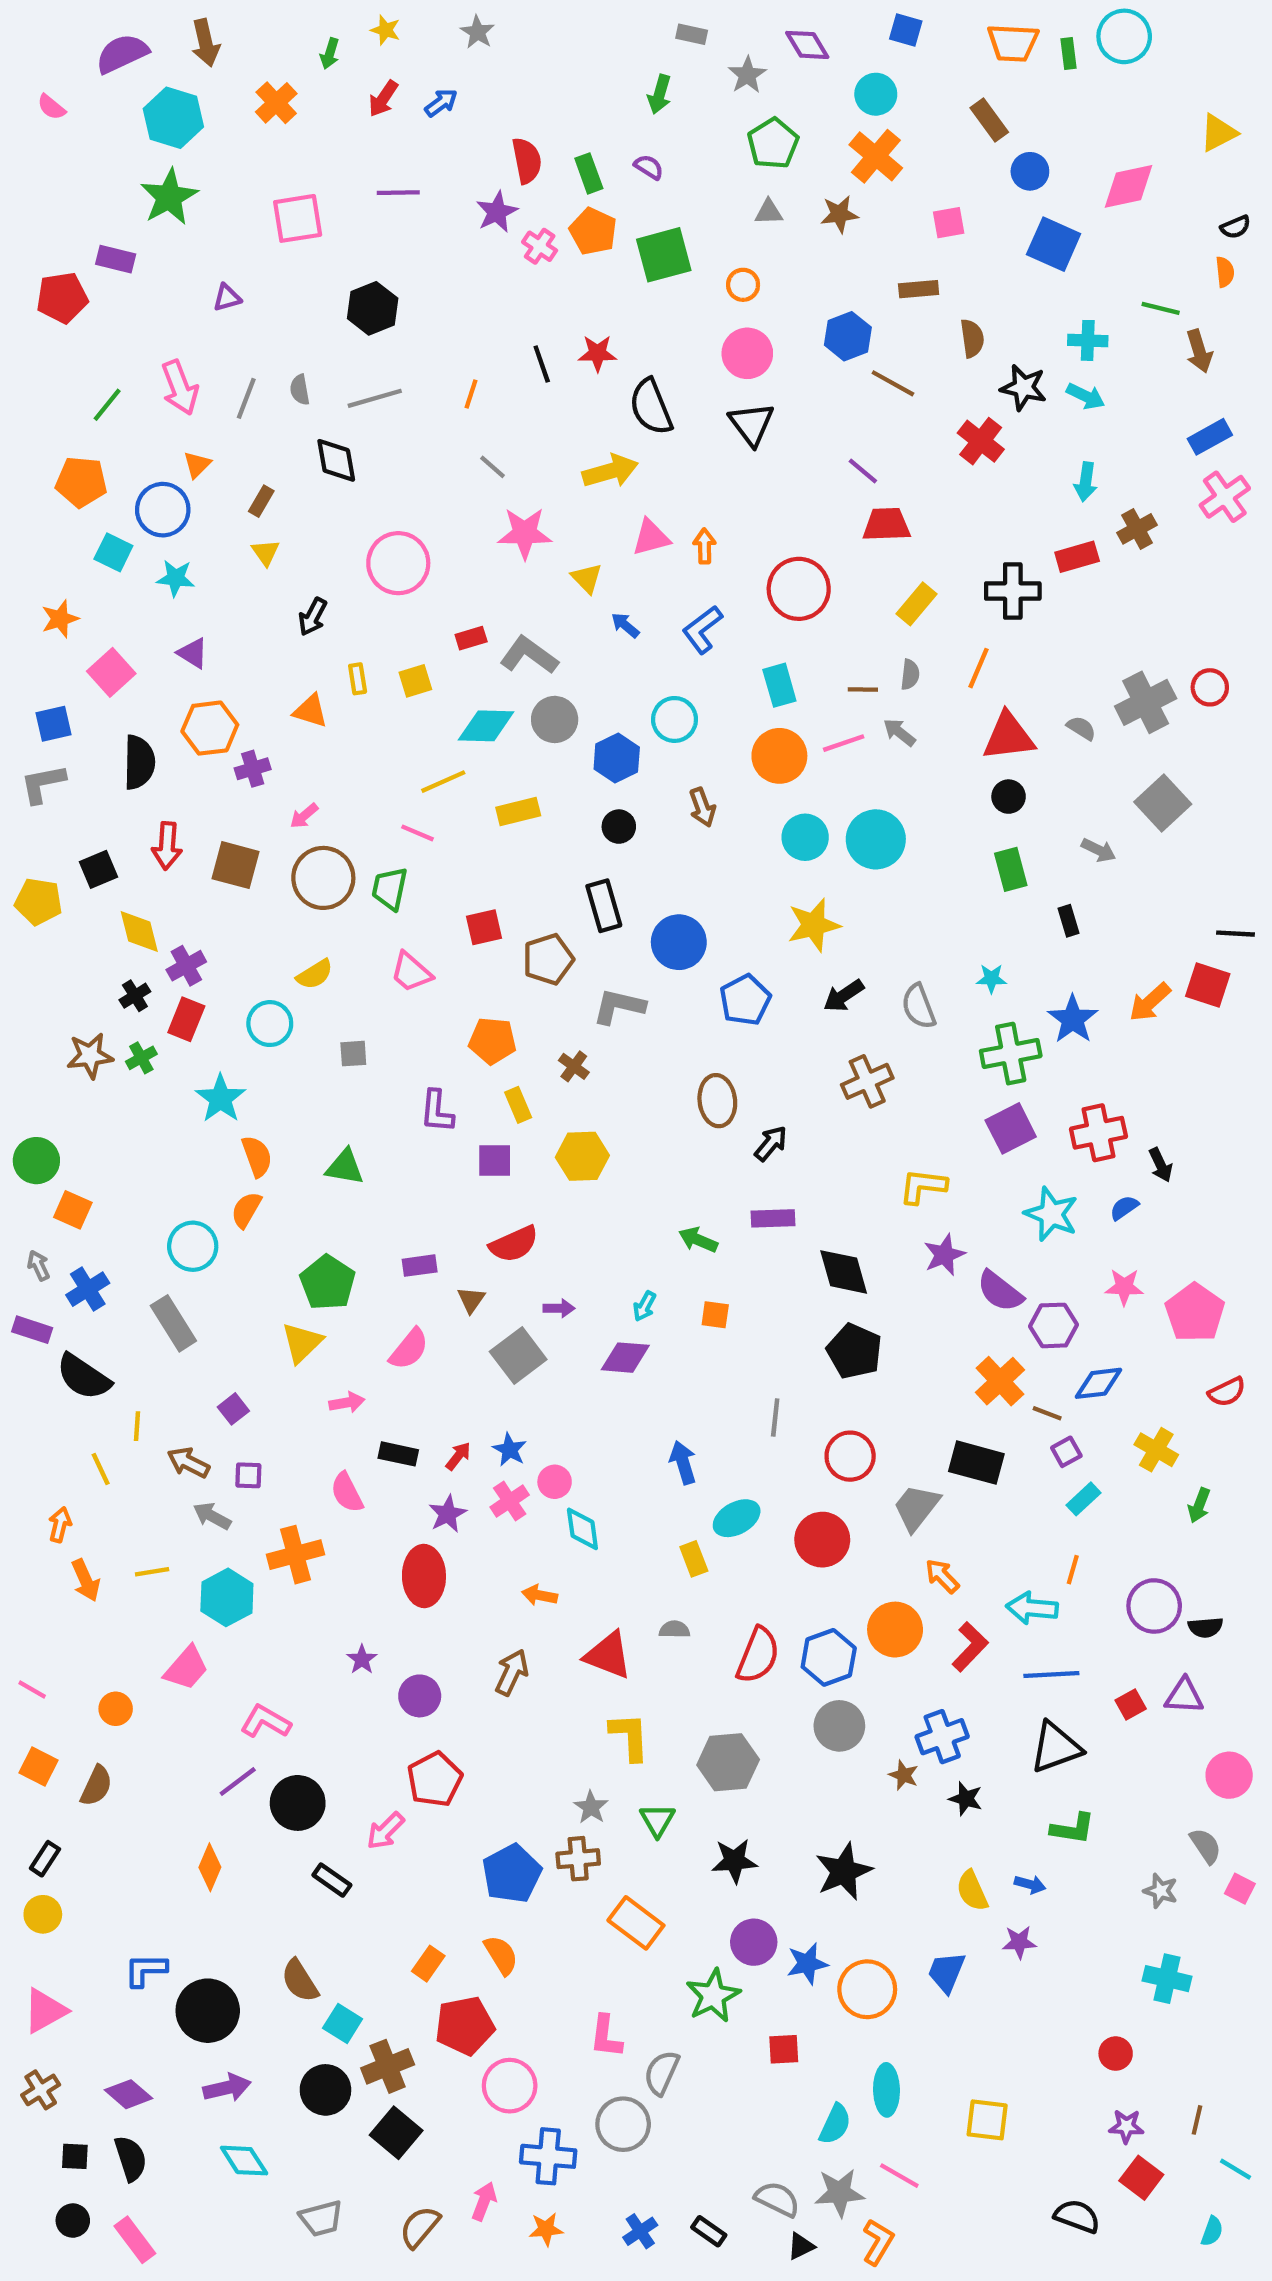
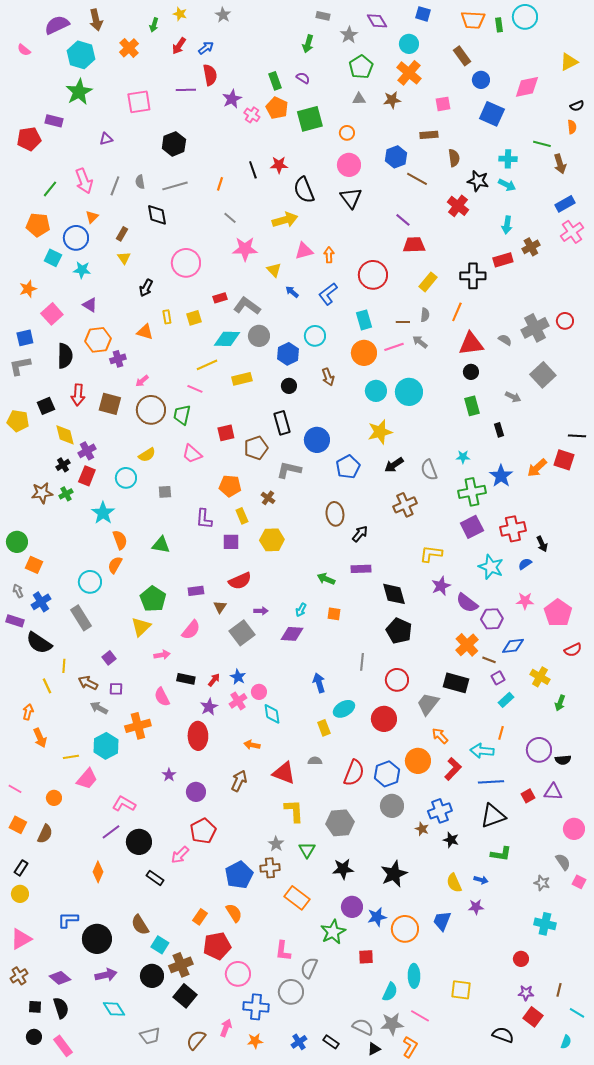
red semicircle: (527, 161) -> (210, 75), moved
yellow line: (152, 1572) -> (71, 757), moved

